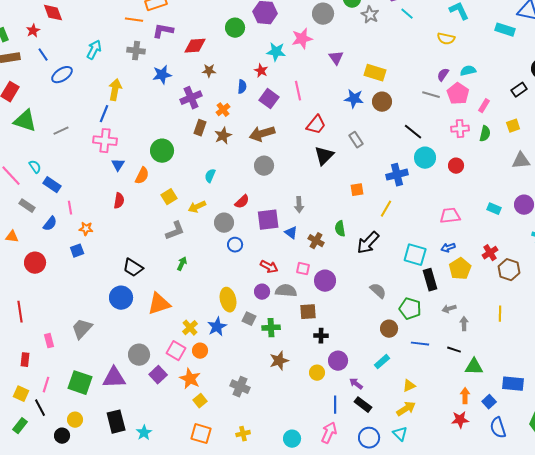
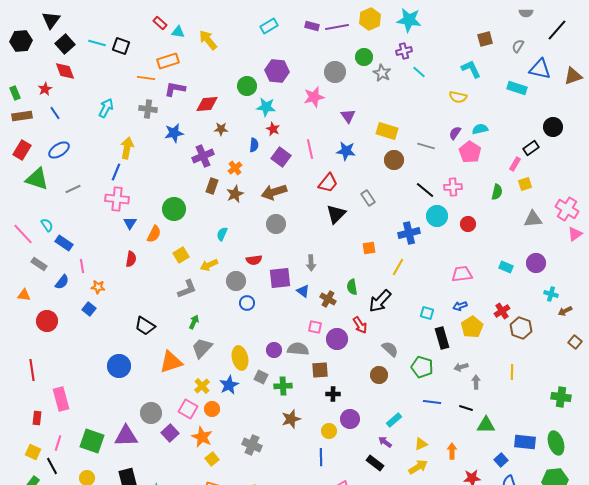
cyan star: (276, 52) -> (266, 107), moved
blue ellipse: (62, 75) -> (59, 150), moved
gray line: (431, 95) -> (426, 146), moved
blue star: (354, 99) -> (346, 151), moved
pink rectangle: (484, 106) -> (515, 164), moved
pink cross: (460, 129) -> (453, 187), moved
red semicircle: (242, 202) -> (254, 260), turned 35
blue square: (77, 251) -> (89, 309), turned -32
cyan square: (415, 255) -> (427, 313), size x0.6
red arrow: (269, 267) -> (360, 325), moved, turned 30
blue circle: (121, 298) -> (119, 366), moved
gray trapezoid: (82, 329) -> (202, 348), moved
brown circle: (389, 329) -> (379, 375), moved
pink rectangle: (49, 341) -> (61, 399), size x1.6
purple arrow: (356, 384) -> (385, 442), moved
orange arrow: (465, 396) -> (452, 451), moved
blue line: (335, 405) -> (321, 457), moved

